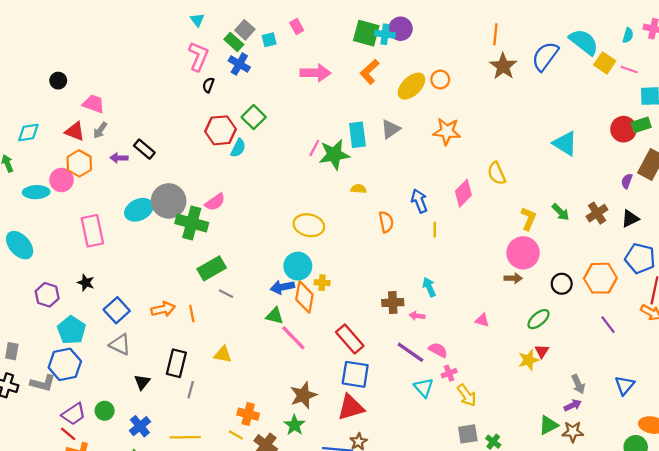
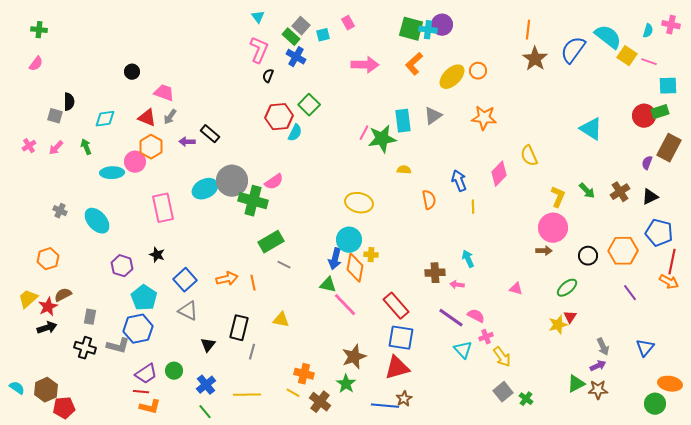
blue arrow: (282, 287) -> (335, 259), turned -65
red line: (68, 434) -> (141, 392), turned -35
gray square: (468, 434) -> (503, 392), turned -30

